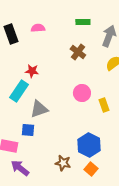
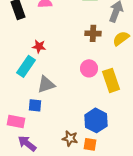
brown cross: (78, 52) -> (93, 33), moved, turned -35
yellow rectangle: (104, 105) -> (111, 80), size x1.6
orange square: (91, 169) -> (90, 144), moved, turned -32

